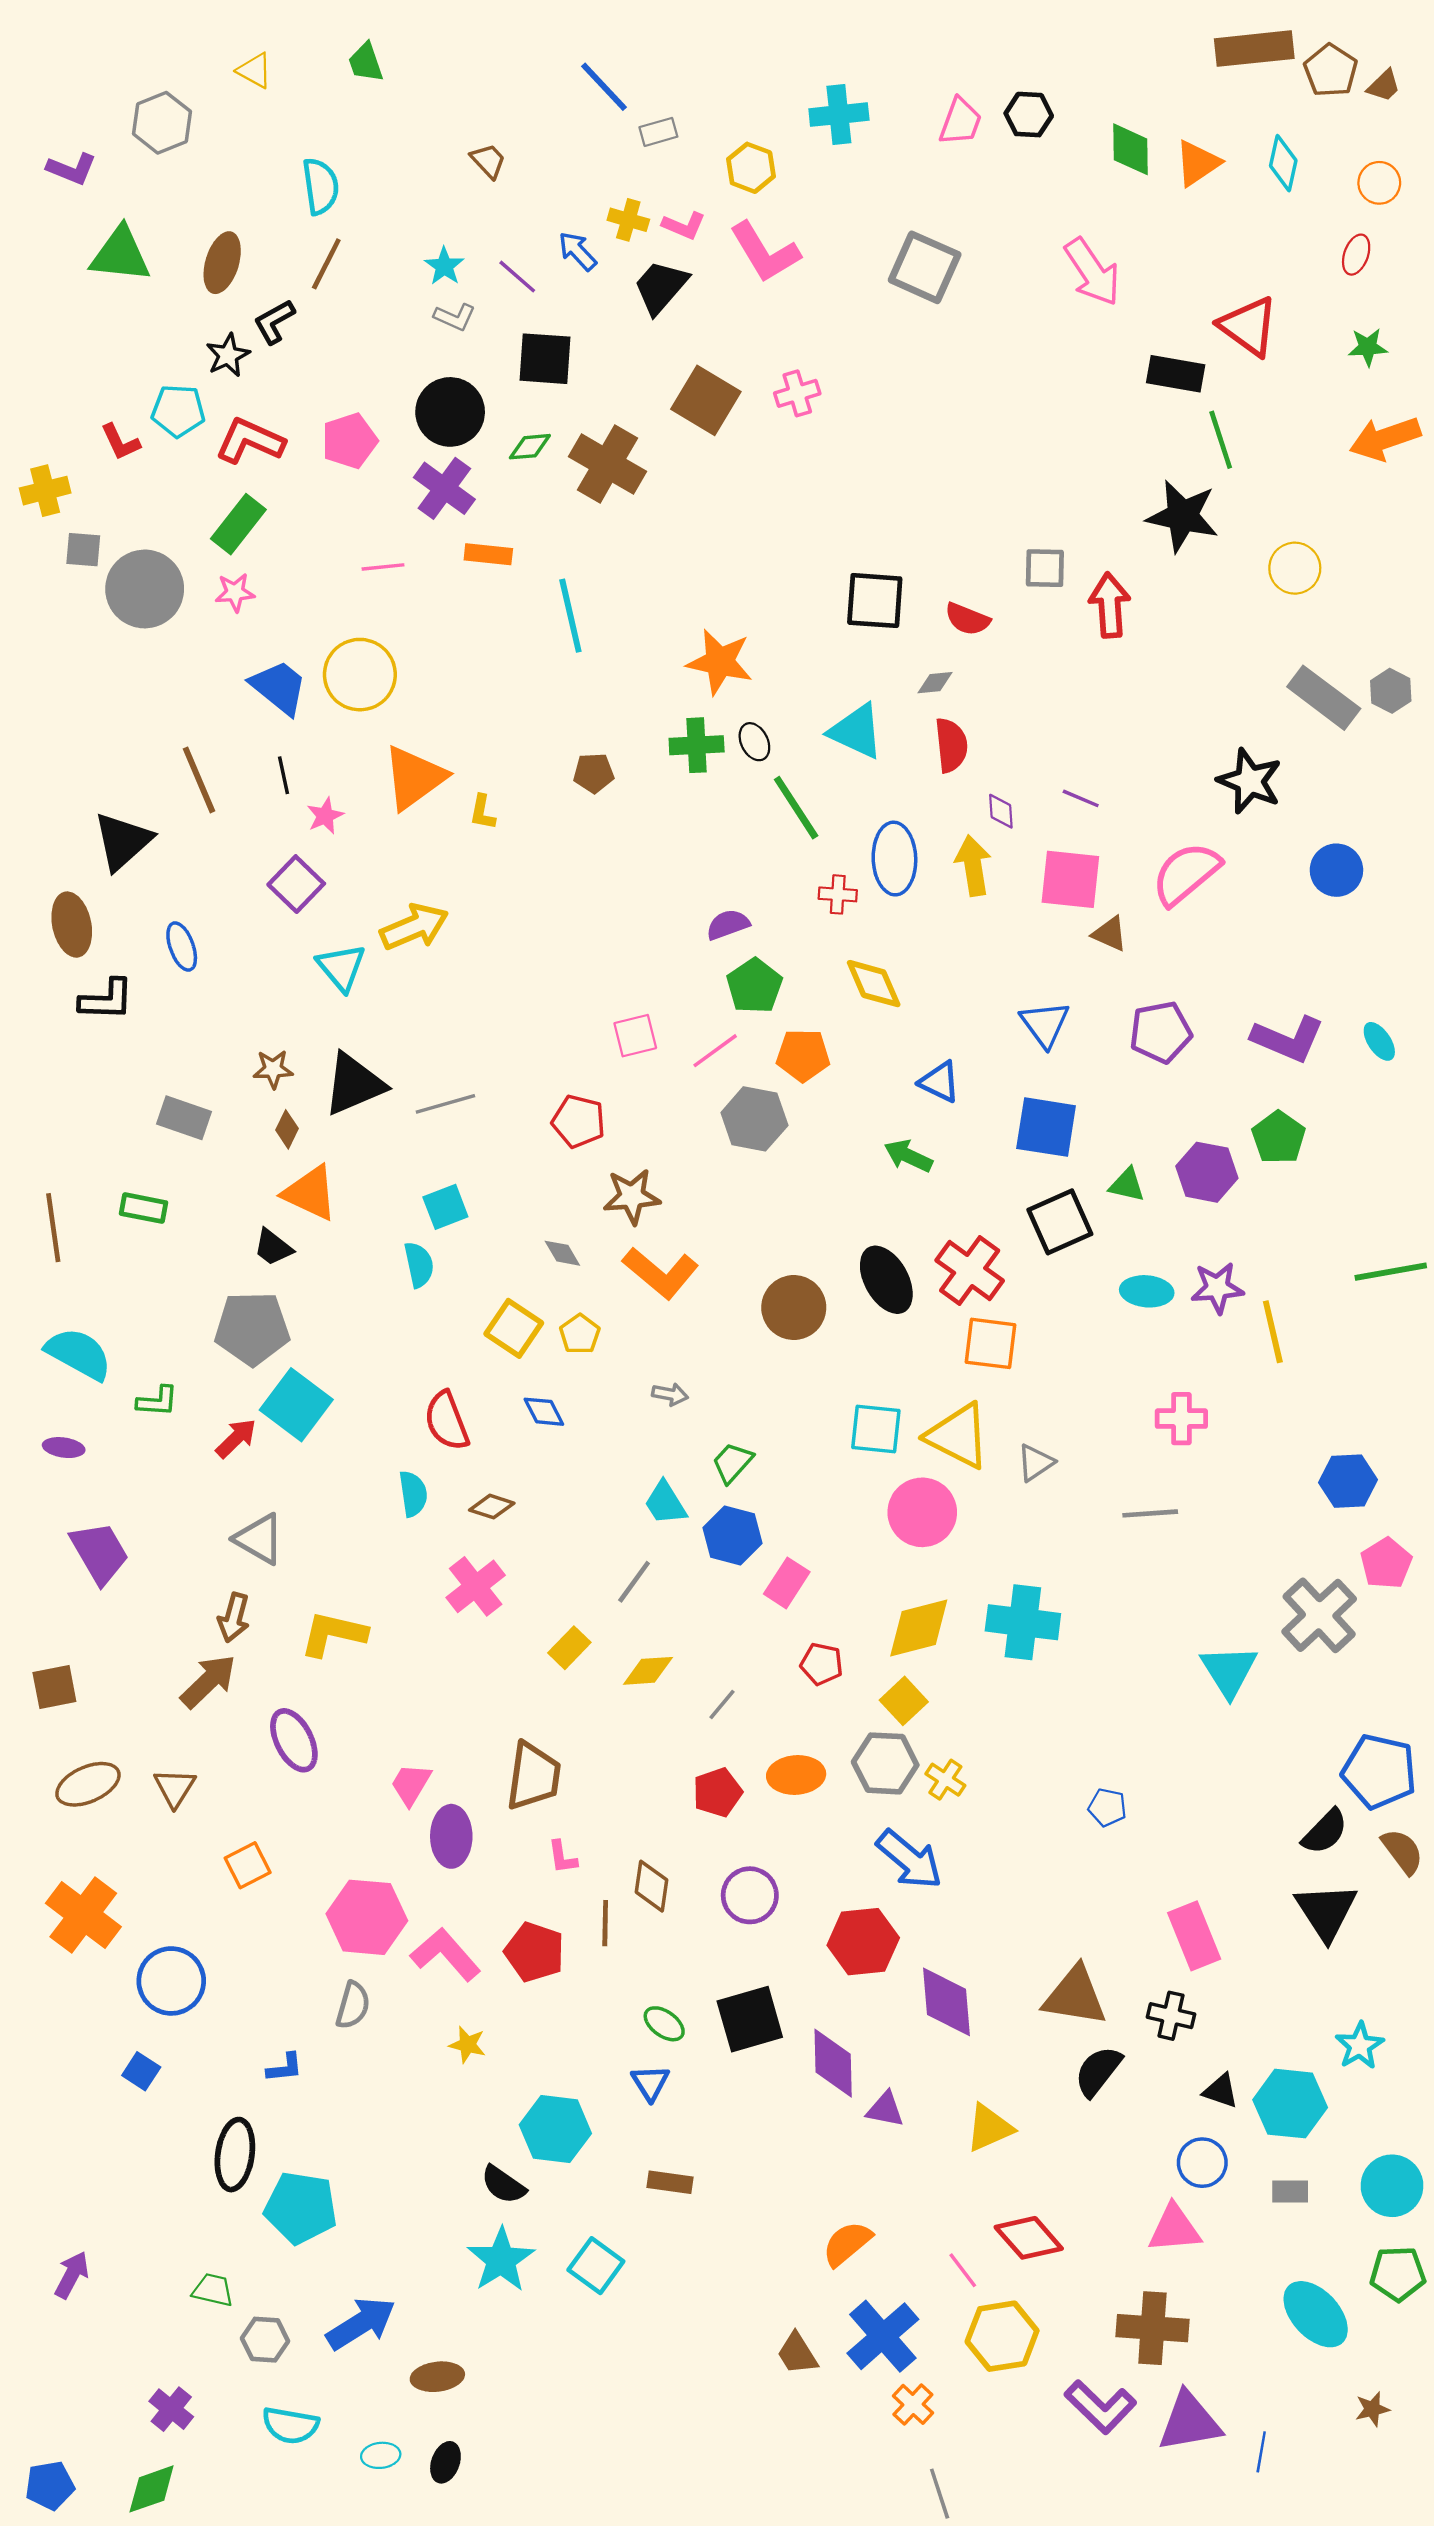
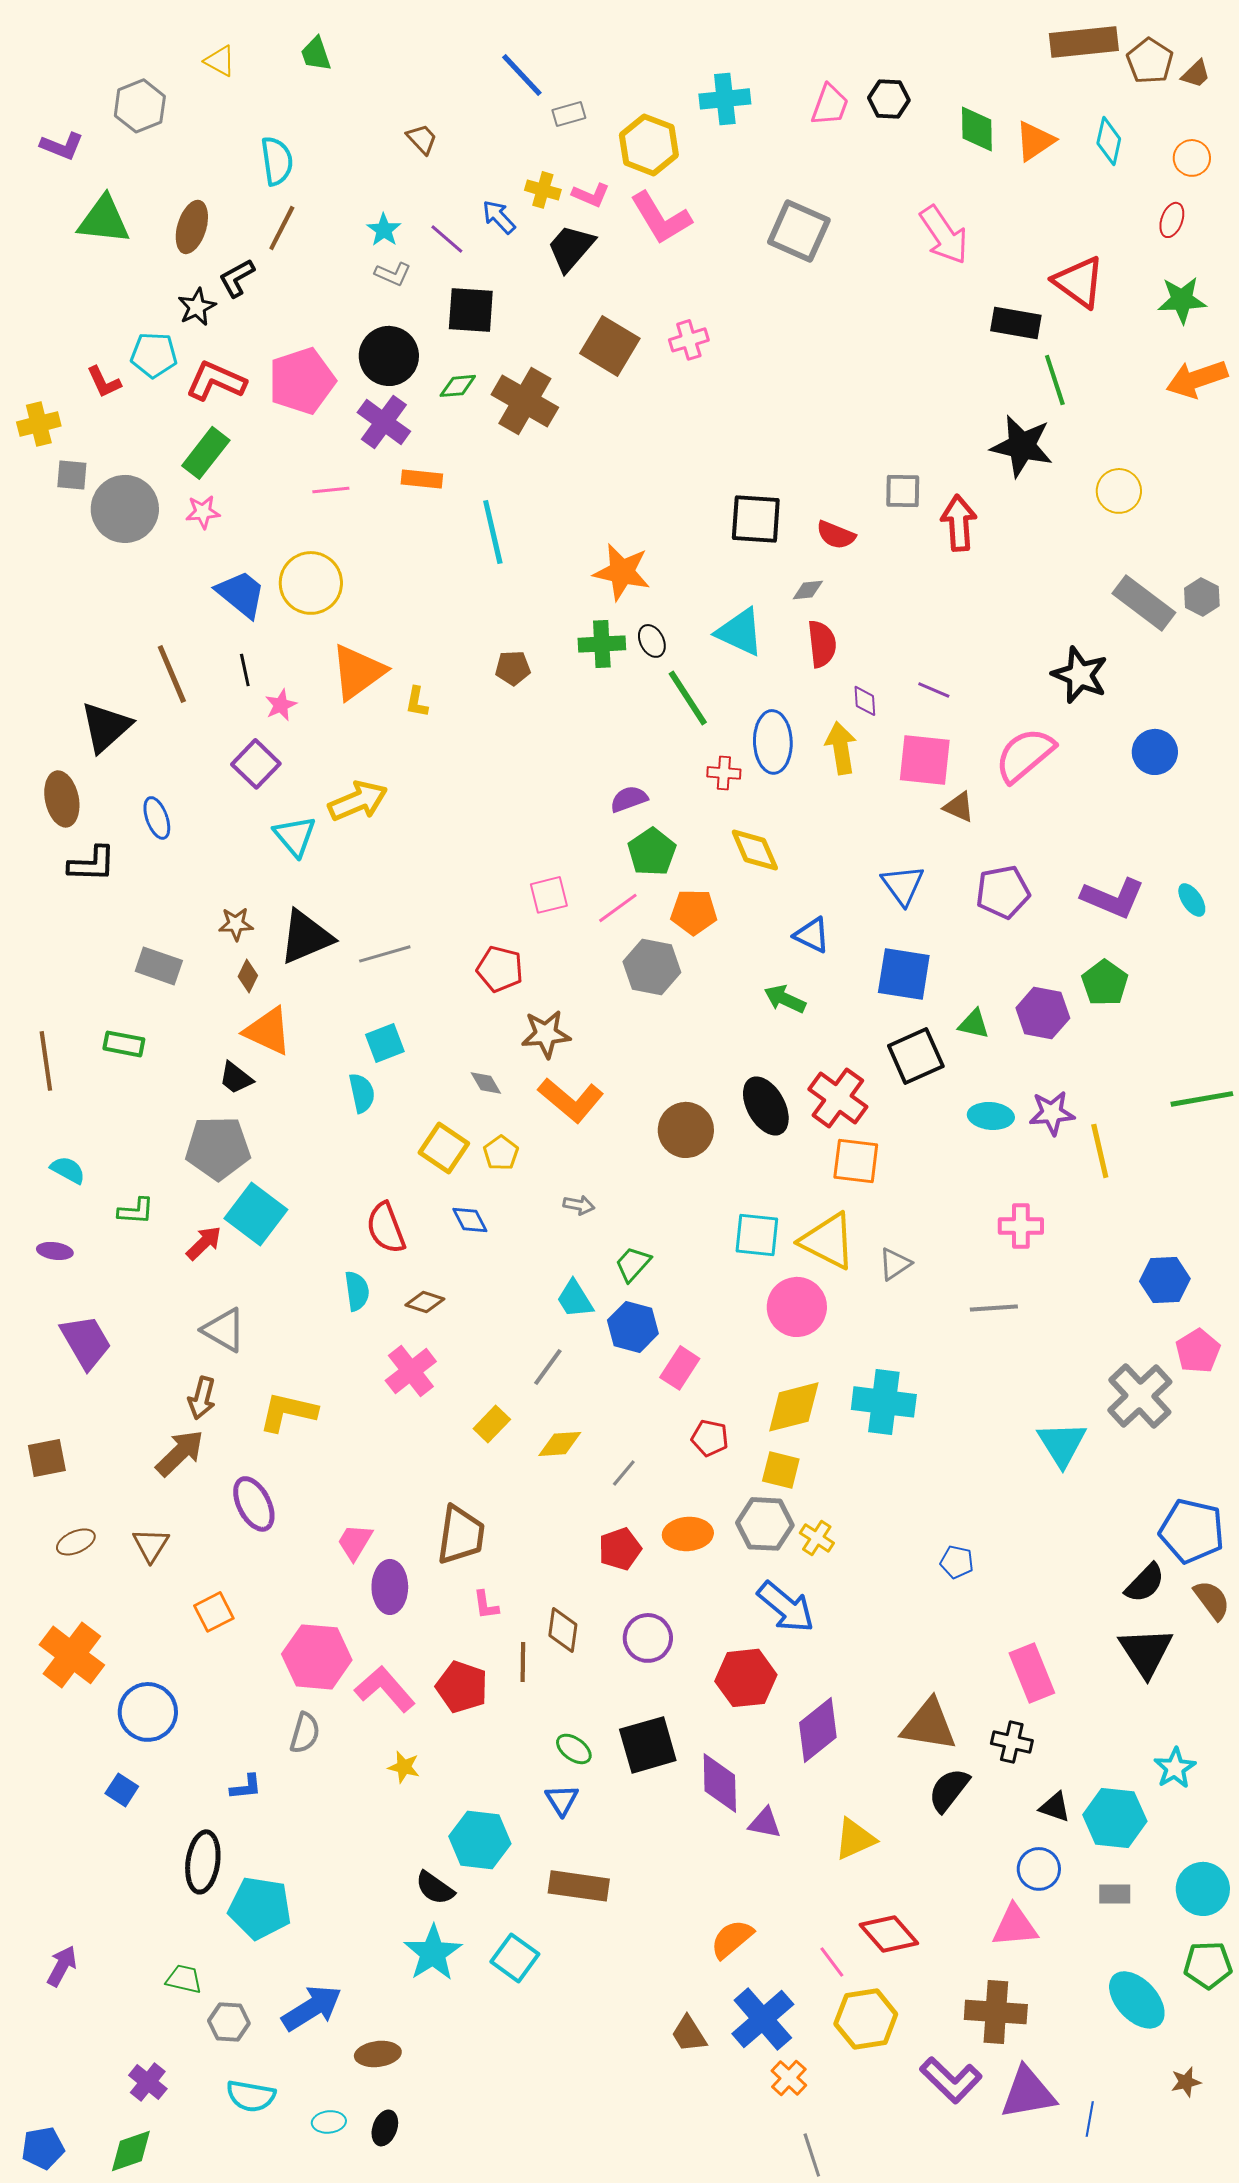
yellow hexagon: (751, 168) -> (649, 145), size x1.4
green star: (1368, 347) -> (1182, 300), size x1.4
pink pentagon: (349, 441) -> (302, 381), size x1.4
cyan semicircle: (79, 1354) -> (68, 1170), size x0.6
yellow square: (904, 1701) -> (781, 1470), turned -33
brown ellipse: (88, 1784) -> (76, 1542), size x0.7
purple diamond: (947, 2002) -> (818, 1730), turned 56
brown rectangle: (670, 2182) -> (579, 1886), size x1.5

